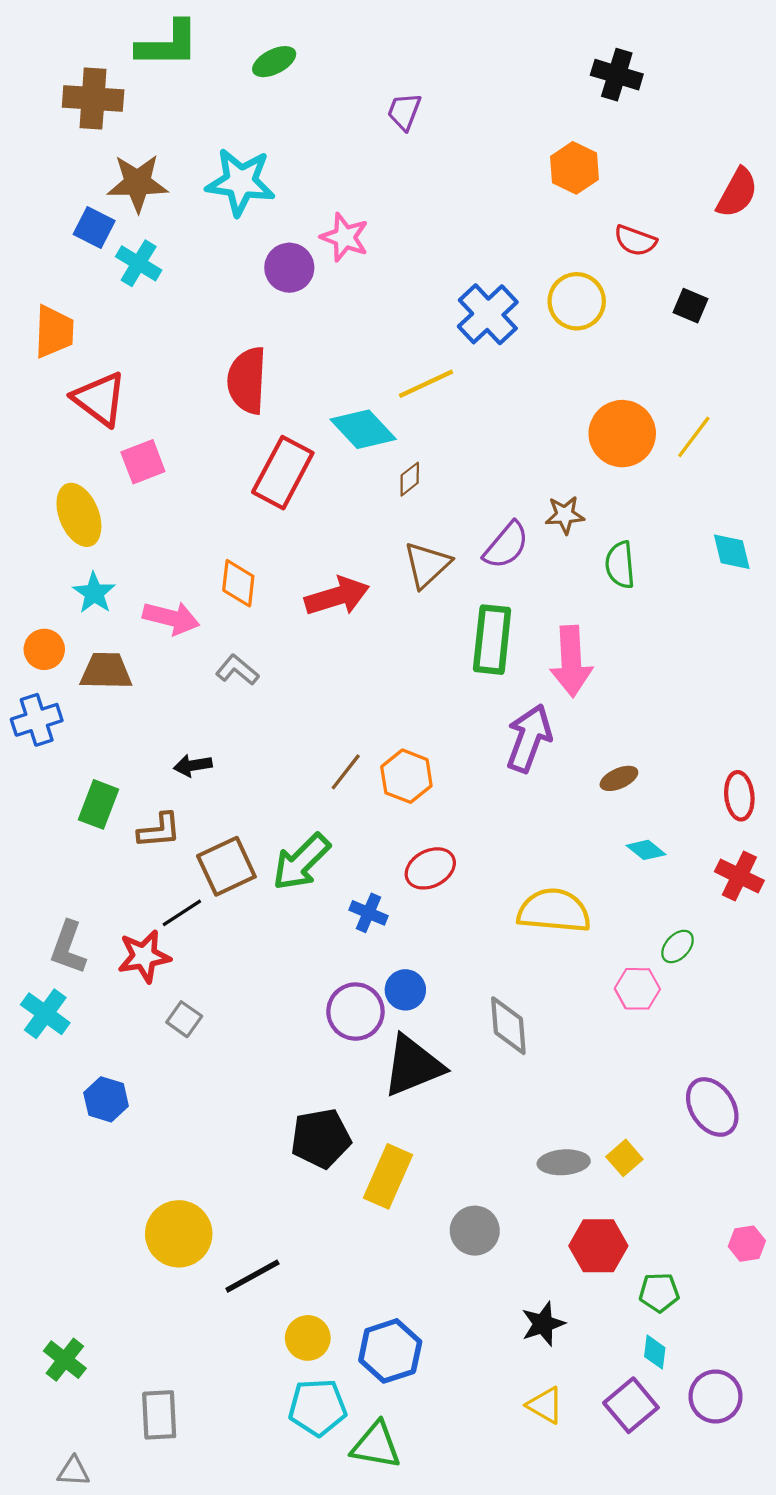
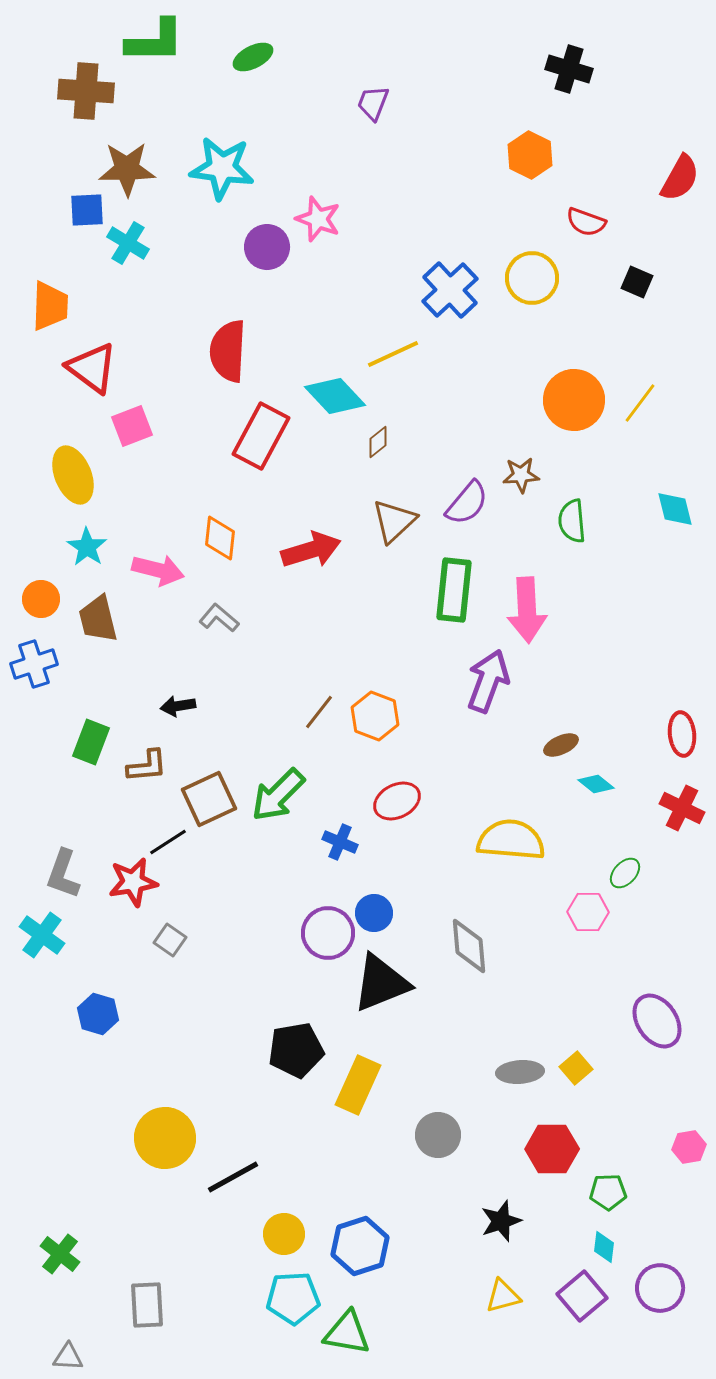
blue square: (94, 228) -> (87, 210), turned -30
brown trapezoid: (106, 671) -> (98, 619), turned -105
brown ellipse: (619, 778) -> (561, 745), moved
yellow triangle: (545, 1405) -> (503, 1296), turned -45

